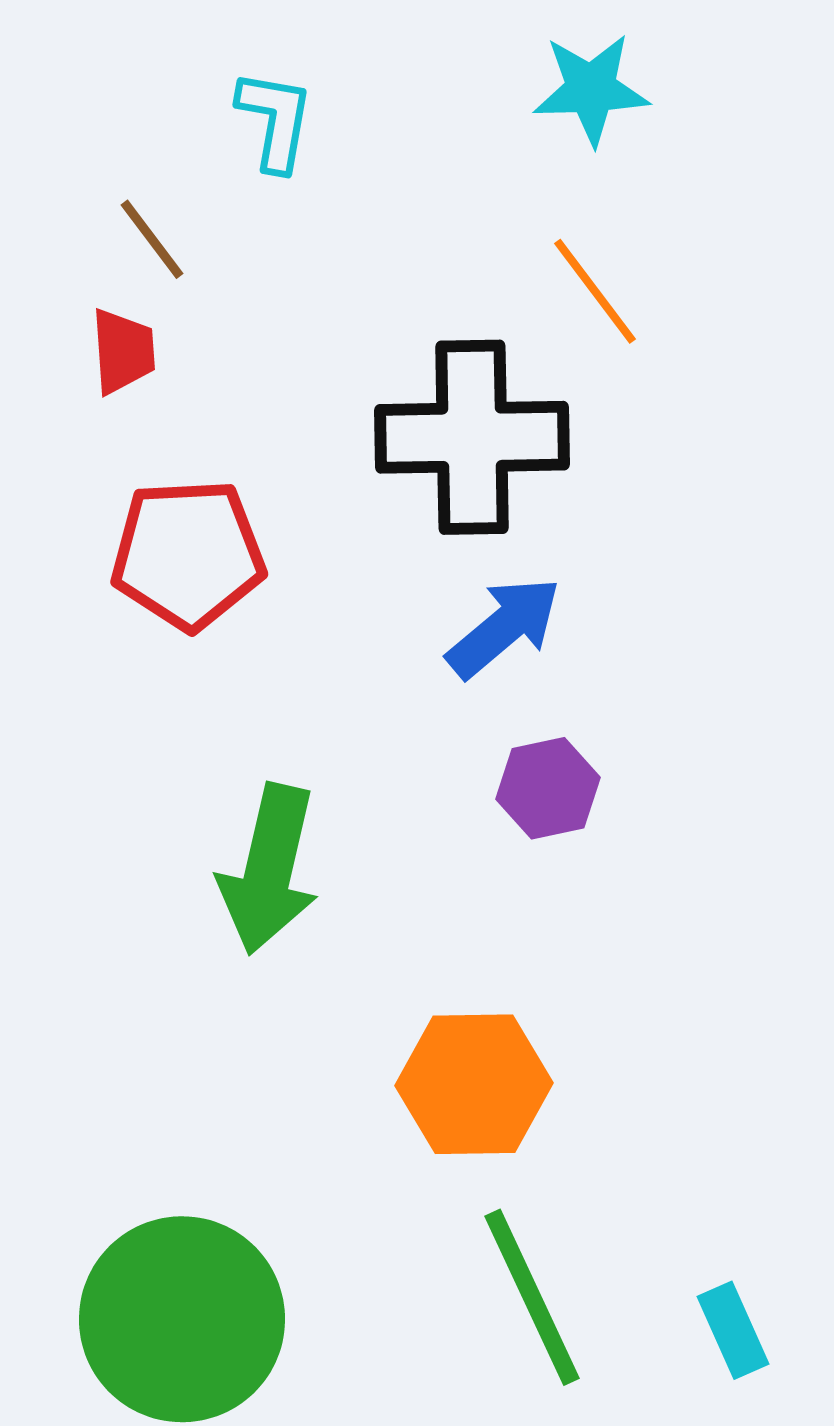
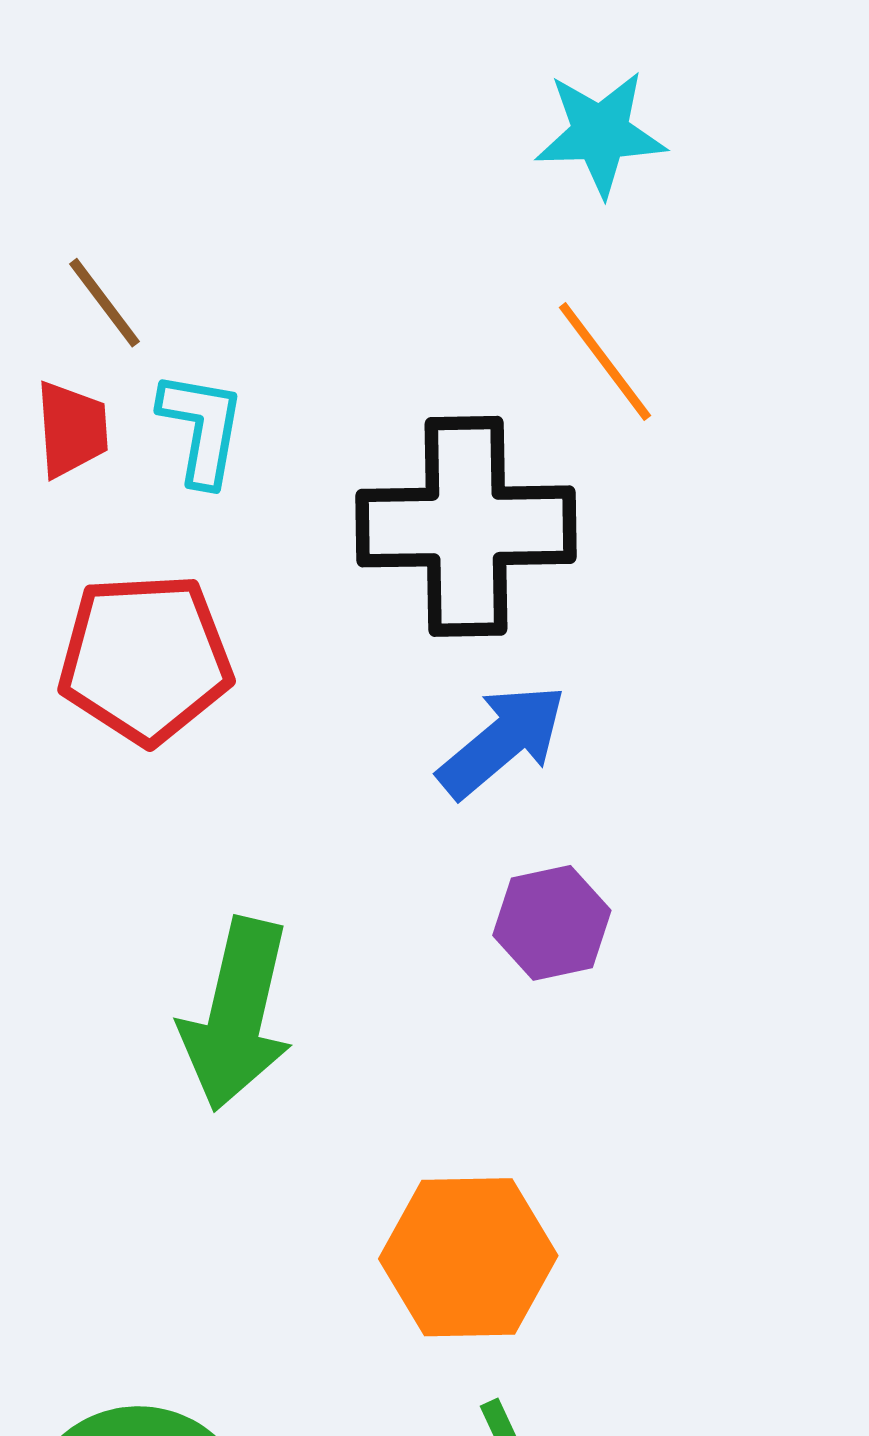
cyan L-shape: (275, 120) -> (202, 428), moved

